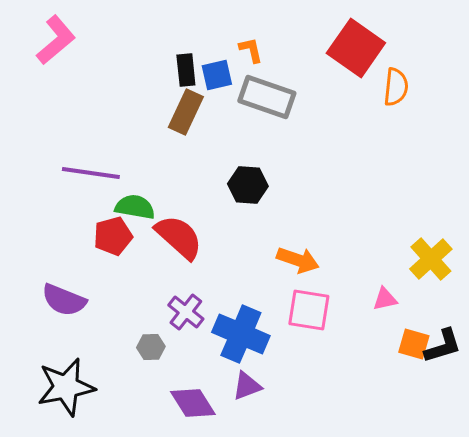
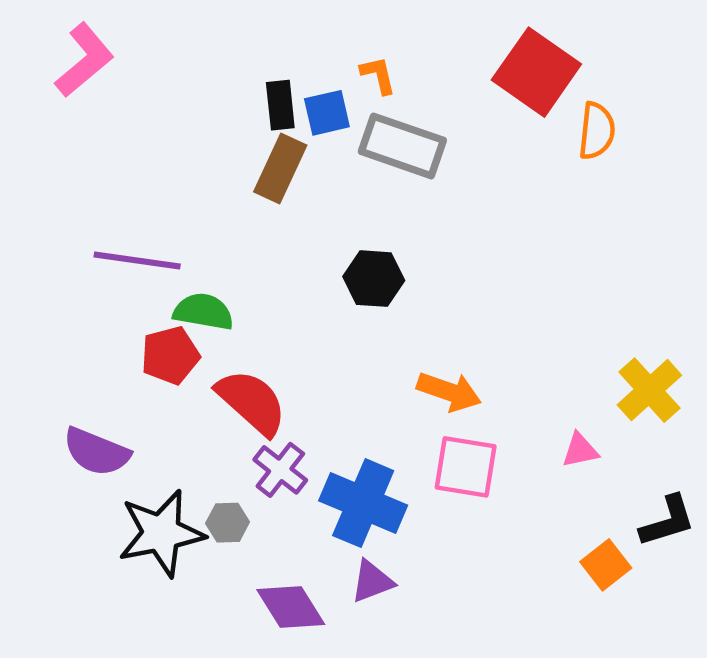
red semicircle: (179, 237) -> (252, 402), moved
orange square: (414, 344) -> (606, 565), moved, turned 36
black star: (66, 387) -> (161, 533), moved

